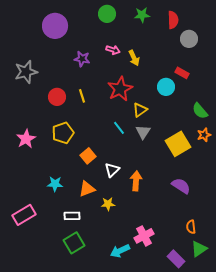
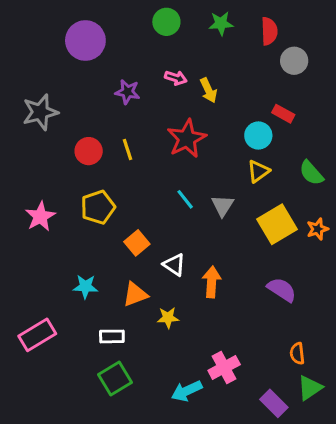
yellow triangle: (140, 110) -> (258, 171), moved
orange star: (204, 135) -> (318, 229), moved
white triangle: (112, 170) -> (174, 265), turned -42

